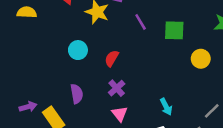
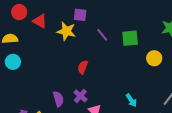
cyan circle: (78, 50) -> (13, 62), moved
purple cross: (117, 88) -> (80, 96), moved

